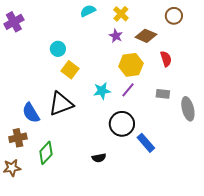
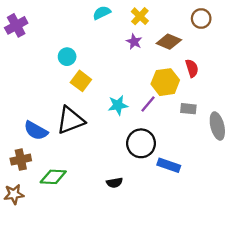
yellow hexagon: (131, 65) -> (165, 82), moved
blue semicircle: (31, 113) -> (36, 131), turned -30
blue rectangle: (146, 143) -> (169, 165), turned -30
green diamond: (46, 153) -> (53, 177), turned 50

